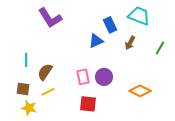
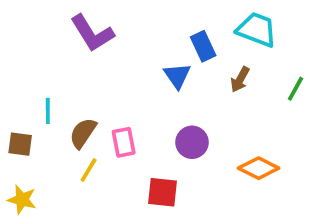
blue triangle: (96, 41) -> (177, 76), turned -42
pink rectangle: (83, 77) -> (124, 142), moved
brown square: (23, 89) -> (20, 144), moved
yellow line: (48, 92) -> (89, 170), turned -32
yellow star: (29, 108) -> (22, 200), moved

